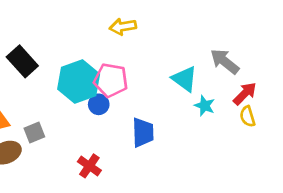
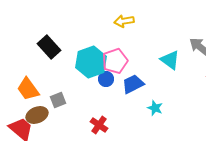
pink pentagon: (111, 80) -> (115, 61), turned -30
cyan star: (205, 106) -> (155, 108), moved
blue trapezoid: (143, 132) -> (133, 84), moved, turned -115

